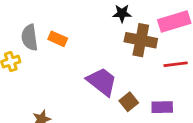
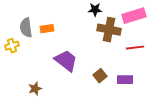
orange rectangle: (58, 39) -> (47, 29), turned -32
purple trapezoid: (102, 82) -> (66, 61), moved

